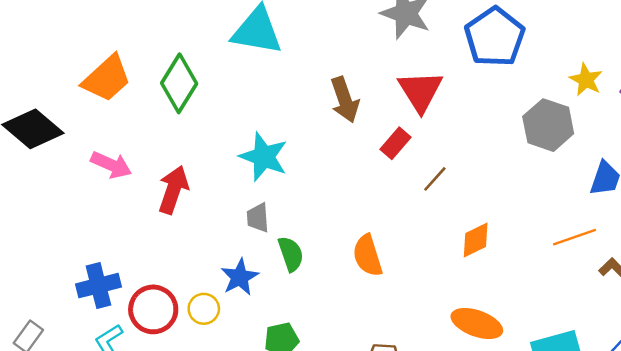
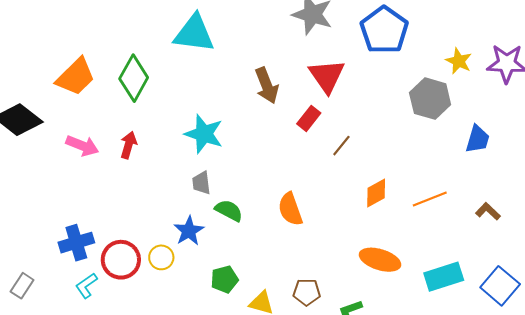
red arrow: (173, 190) -> (129, 145), moved, size x0.7
orange line: (574, 237) -> (430, 199), moved
green semicircle: (291, 254) -> (229, 210), turned -40

